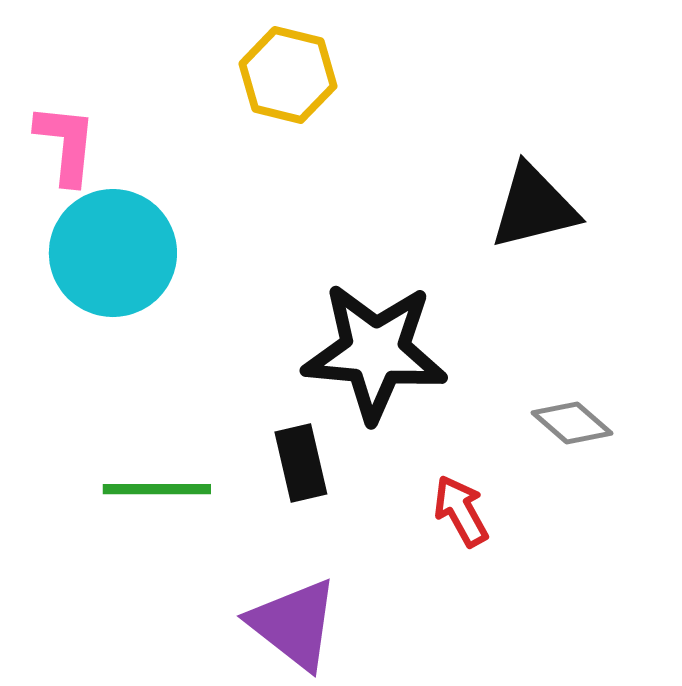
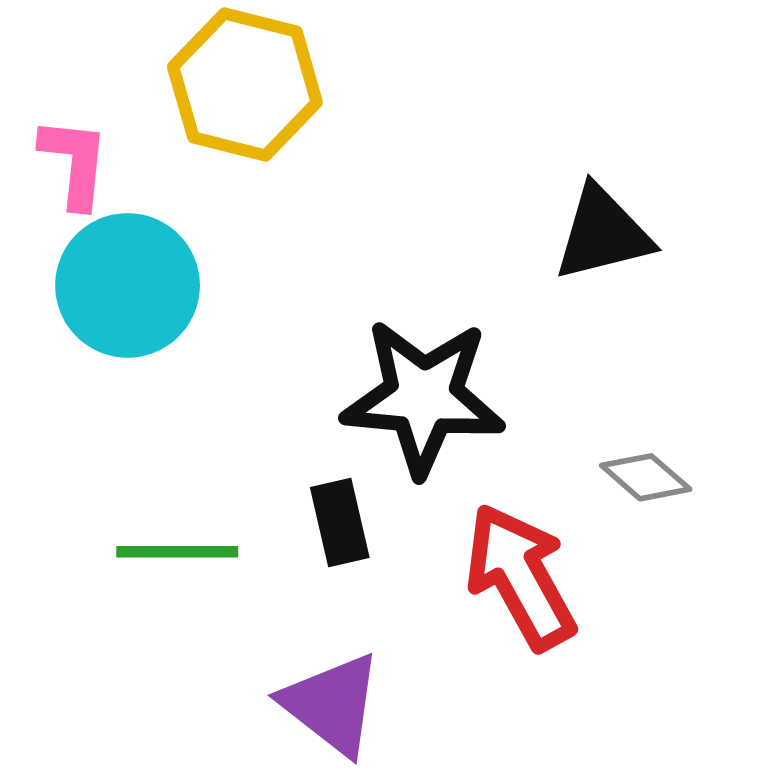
yellow hexagon: (288, 75) -> (245, 84), moved, size x1.4
red arrow: (461, 511) -> (520, 577), size x1.8

